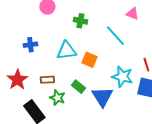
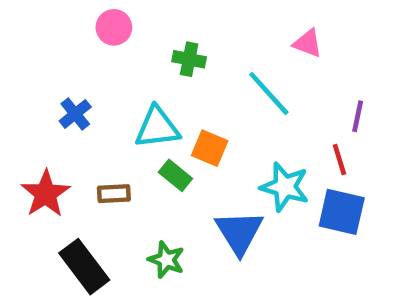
blue cross: (30, 45) -> (75, 114), turned -32
green rectangle: (78, 87) -> (175, 175), moved
green star: (57, 98) -> (166, 260), moved

